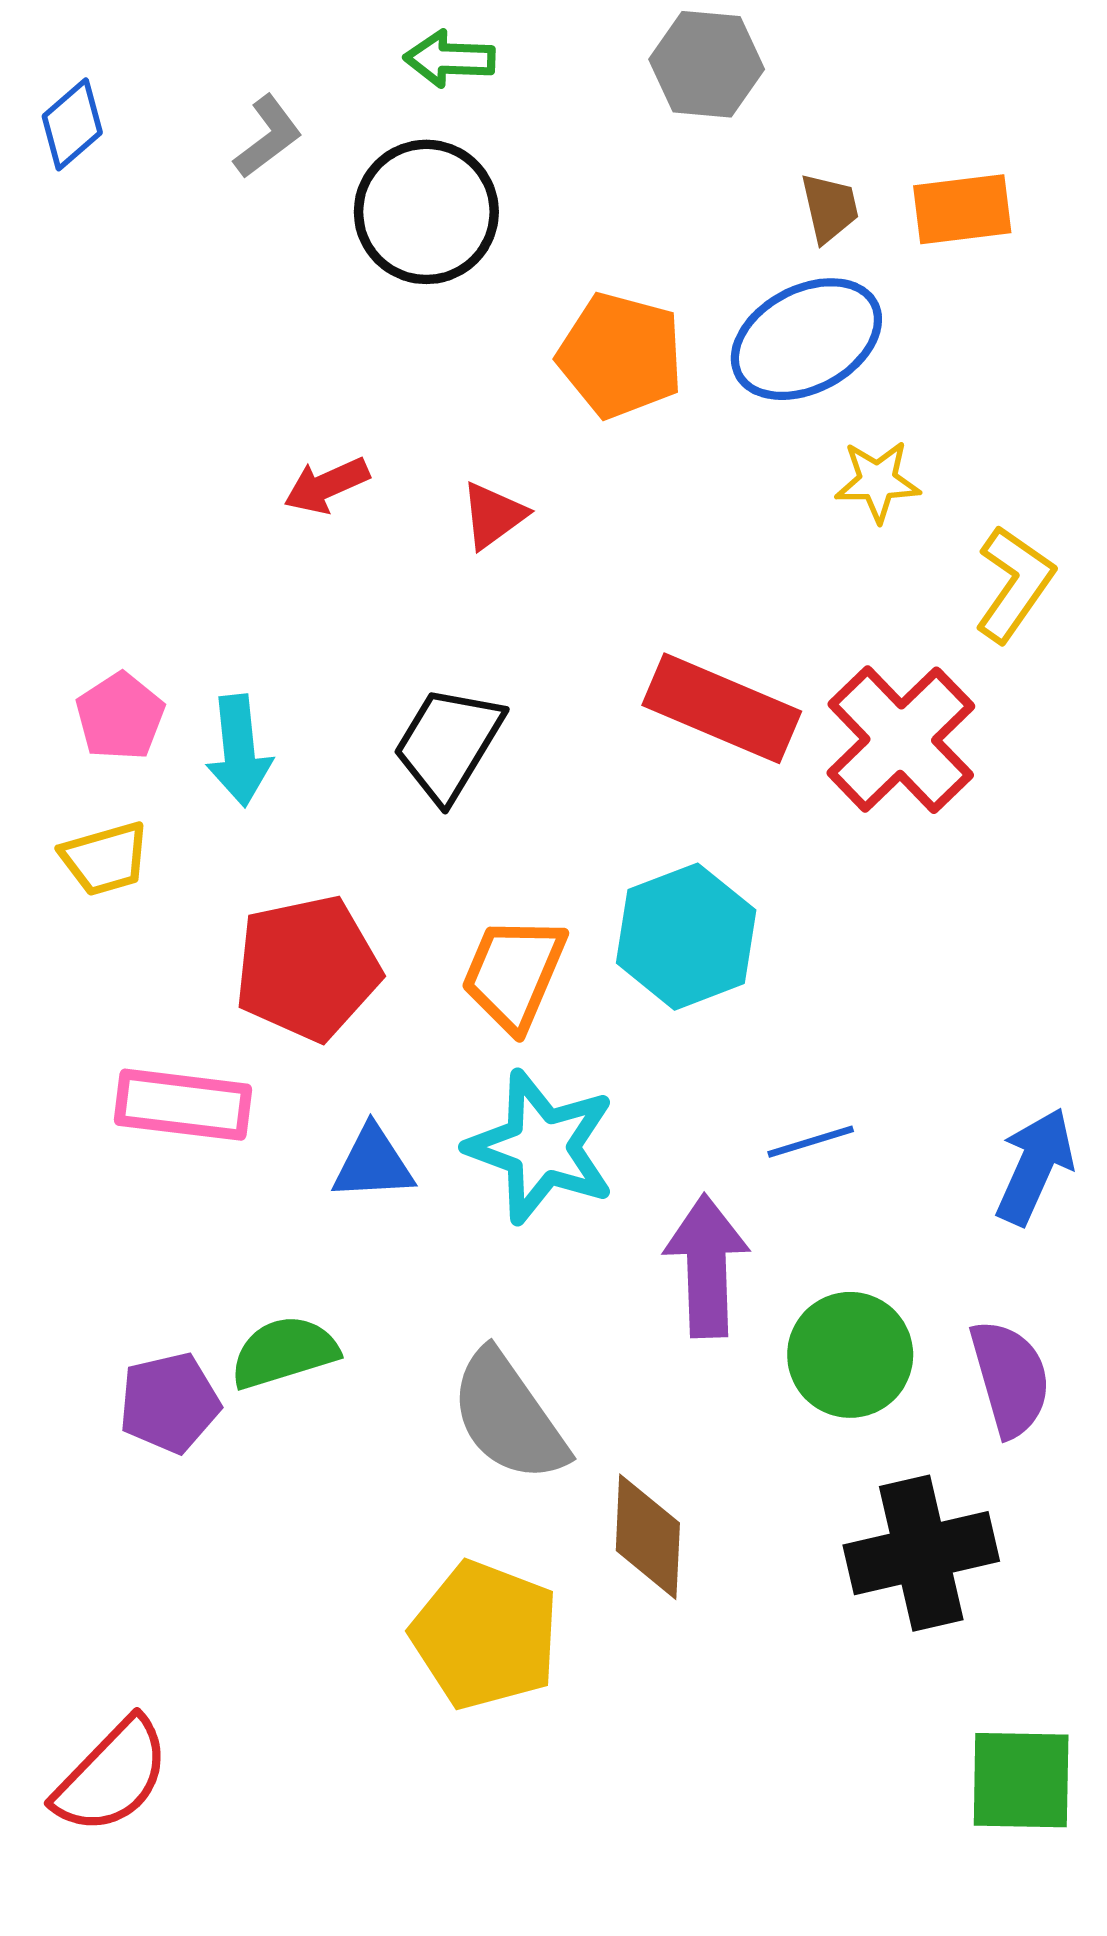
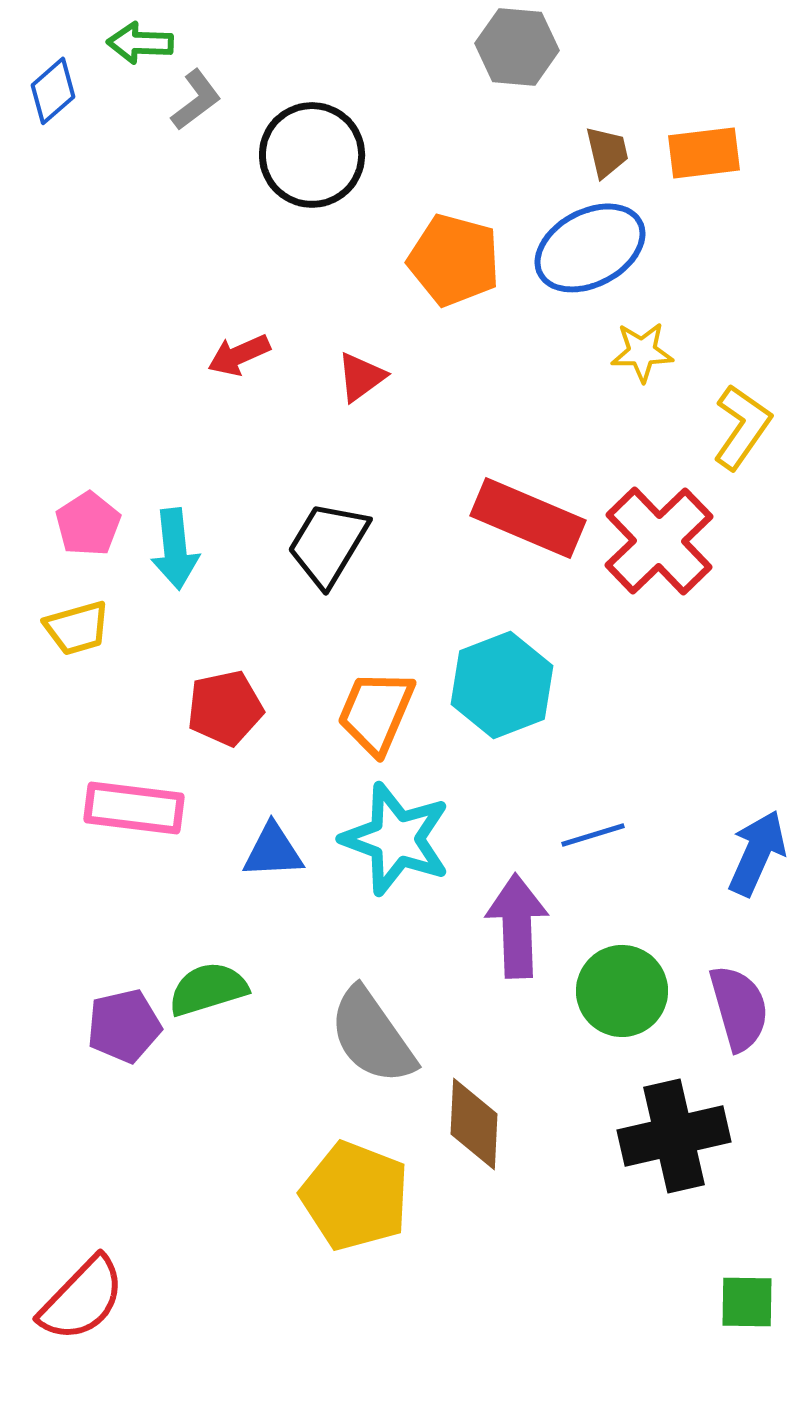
green arrow: (450, 59) -> (140, 43), moved
red pentagon: (307, 968) -> (225, 708), size x0.7
green square: (1021, 1780) -> (747, 1302), size x0.7

